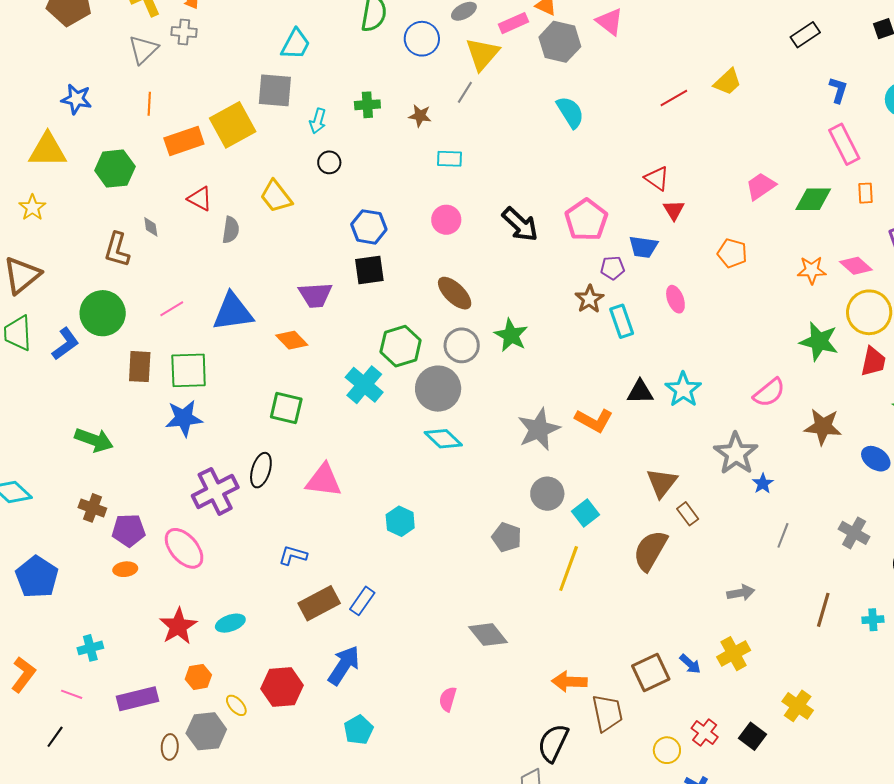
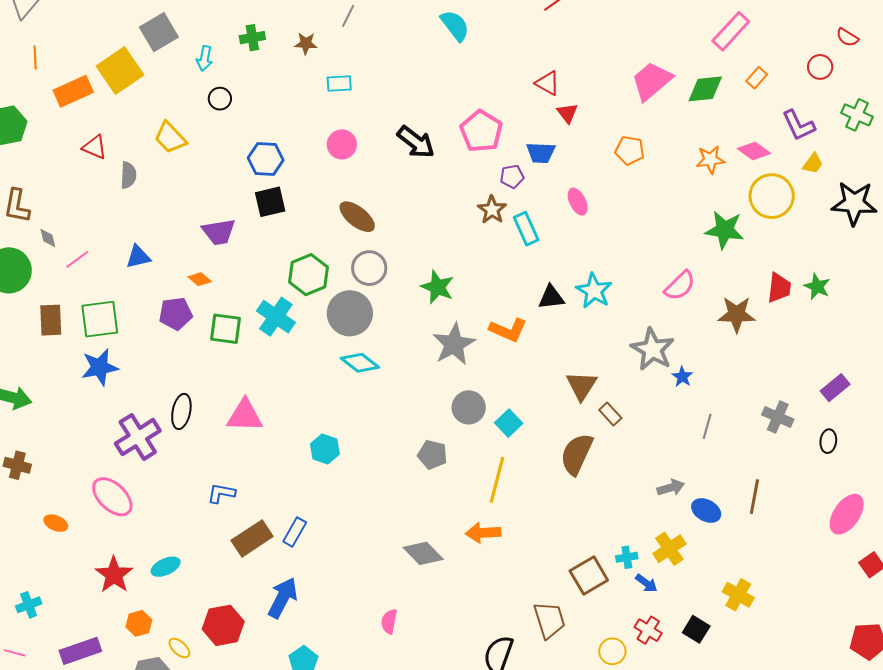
gray square: (275, 90) -> (159, 32), turned -30
pink rectangle: (844, 144) -> (731, 31), turned 75
pink trapezoid: (761, 186) -> (652, 81), size x1.4
orange rectangle: (866, 193) -> (757, 78), turned 50
gray diamond: (151, 227) -> (48, 238), moved
blue triangle: (233, 312) -> (138, 257), size x0.6
green star: (511, 335) -> (437, 287), moved
orange diamond: (292, 340) -> (200, 279), size x0.7
red trapezoid: (873, 361) -> (779, 288), moved
green square: (286, 408) -> (226, 329), moved
blue ellipse: (876, 459) -> (706, 511), moved
purple pentagon: (129, 530) -> (176, 314), moved
orange ellipse: (125, 569) -> (56, 523), turned 35
cyan cross: (873, 620) -> (627, 557), moved
blue arrow: (690, 664) -> (646, 583), moved
orange arrow: (569, 682) -> (483, 533), moved

